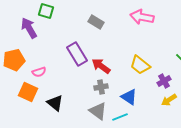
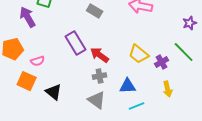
purple cross: (164, 81) -> (162, 62), moved
blue triangle: (129, 97) -> (128, 86), turned -36
yellow arrow: (169, 100) -> (168, 89), turned -70
cyan line: (120, 117) -> (137, 106), moved

